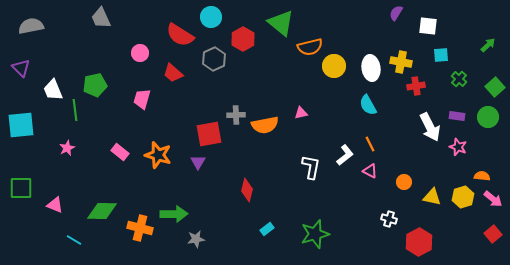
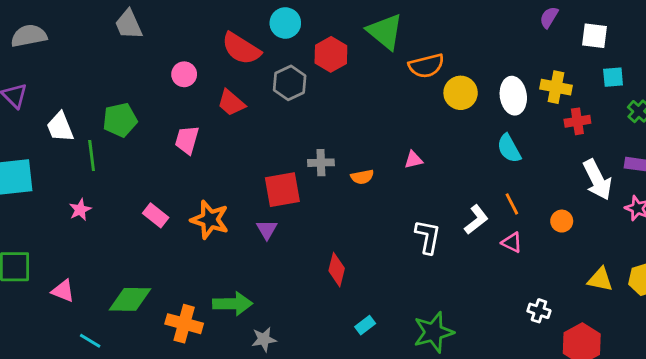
orange semicircle: (265, 125) -> (362, 177), size x0.6
orange circle: (404, 182) -> (562, 221), moved

